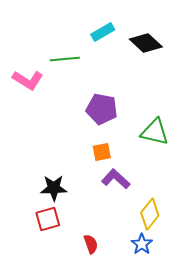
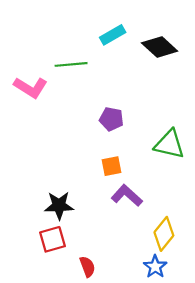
purple pentagon: (102, 109) -> (111, 119), size x0.7
red semicircle: (91, 244) -> (87, 267), moved

